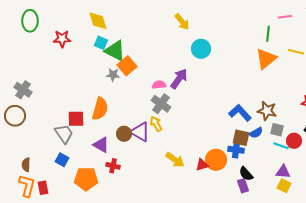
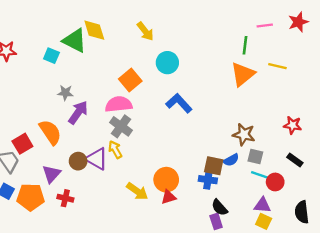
yellow diamond: (98, 21) -> (94, 30), moved
green triangle: (115, 51) -> (75, 41), moved
orange square: (127, 66) -> (130, 80), moved
purple arrow: (179, 79) -> (78, 112), moved
pink semicircle: (159, 85) -> (119, 104), size x1.6
orange semicircle: (100, 109) -> (50, 132), turned -50
blue L-shape: (240, 113) -> (179, 103), moved
red square: (76, 119) -> (22, 144), turned -30
red circle: (294, 141) -> (275, 182), moved
purple triangle: (101, 145) -> (51, 174), turned 42
orange circle: (216, 160) -> (166, 180), moved
orange pentagon: (86, 179) -> (31, 197), moved

